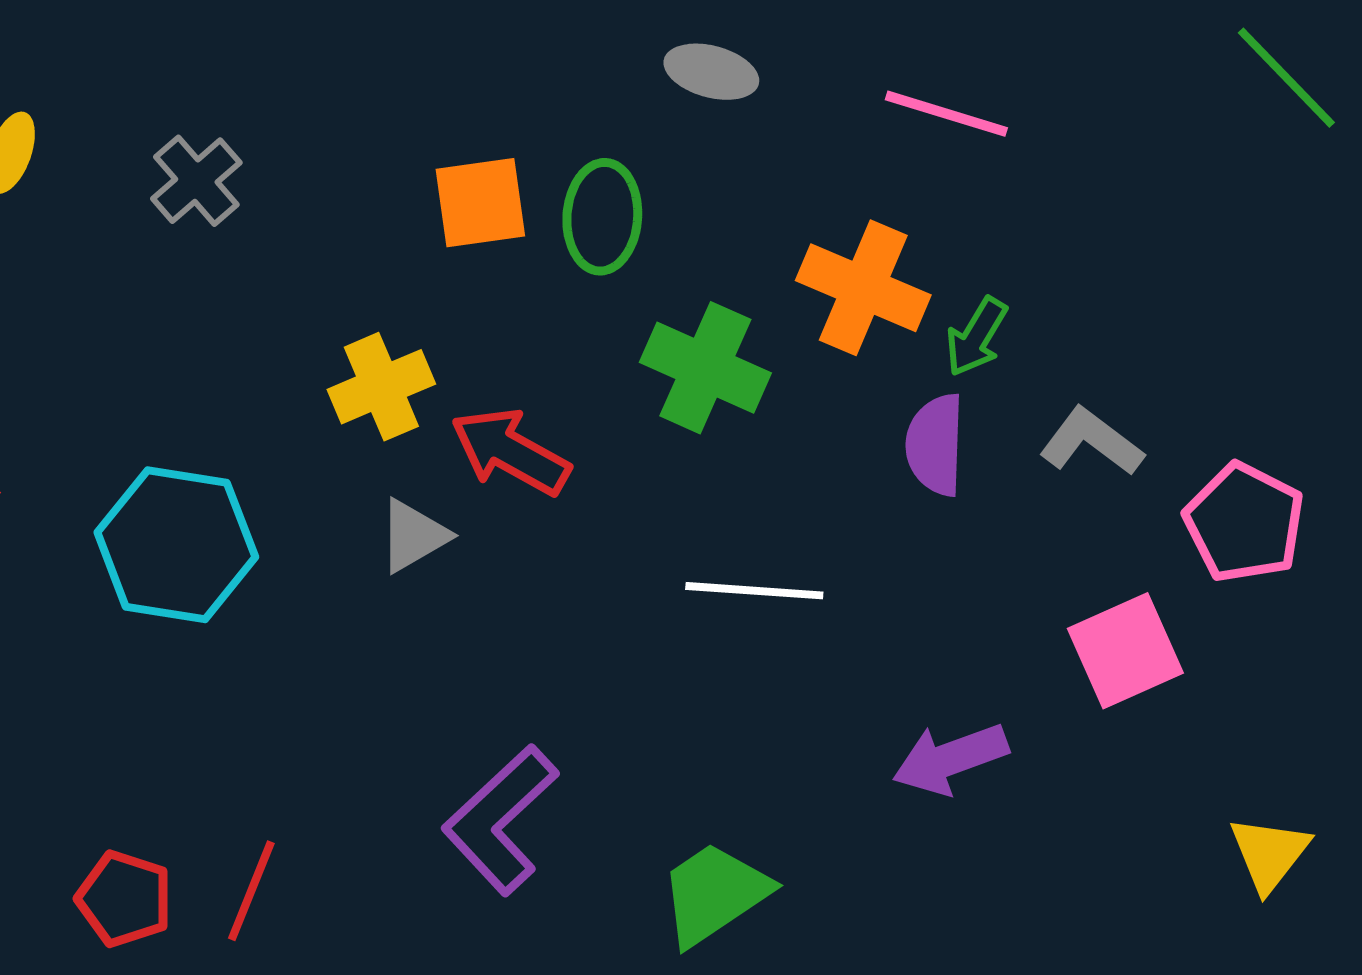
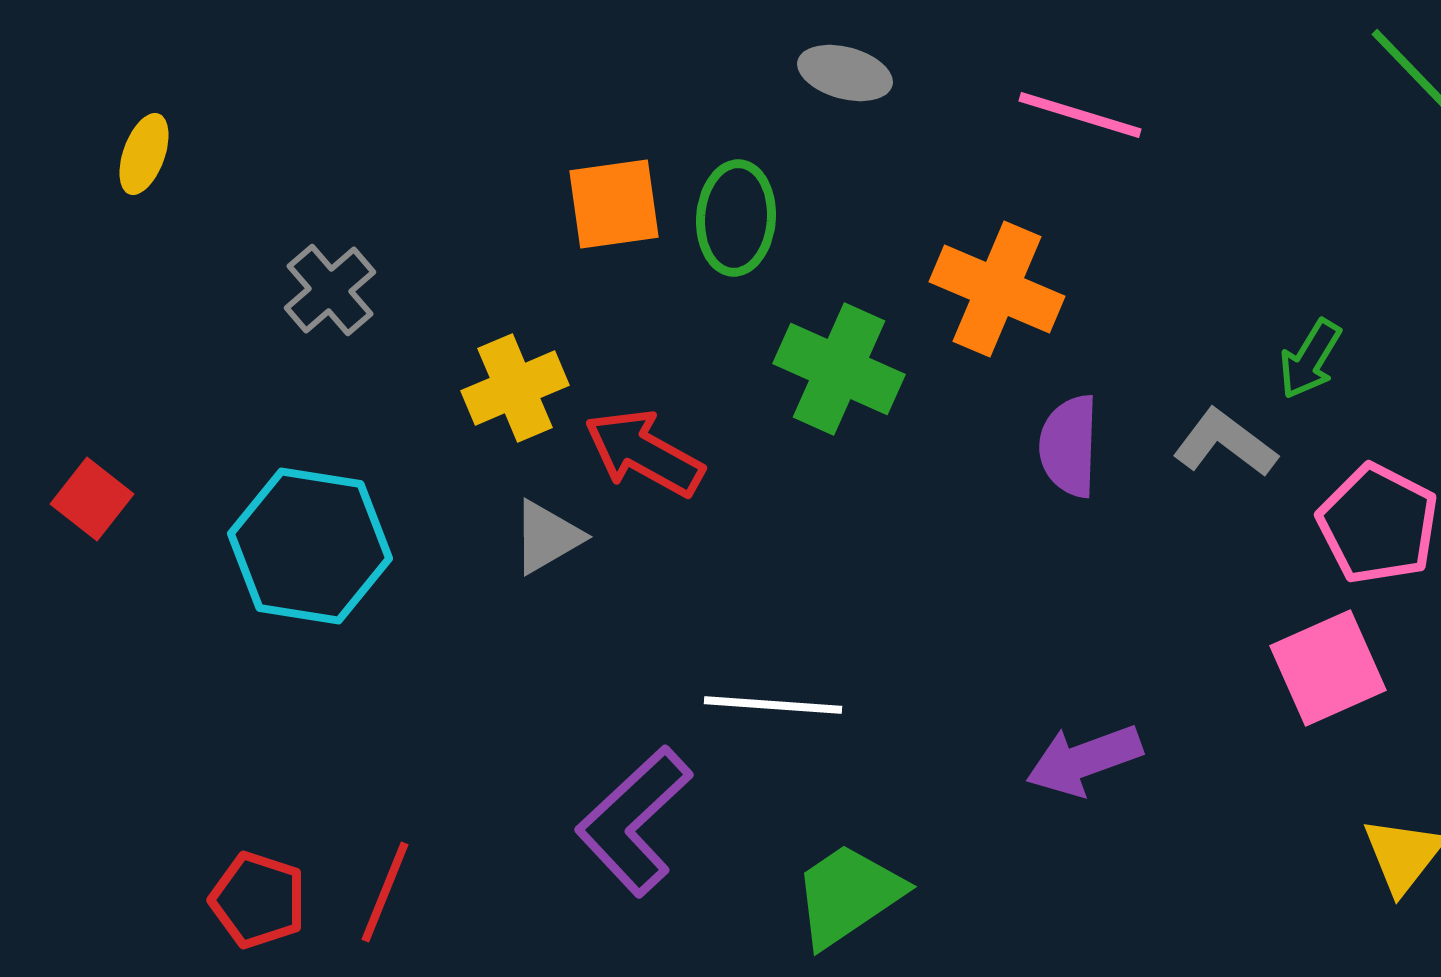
gray cross: (196, 181) -> (330, 290), moved
green arrow: (976, 337) -> (1310, 359), moved
white line: (754, 591) -> (773, 705), moved
pink square: (1125, 651) -> (1328, 668), moved

